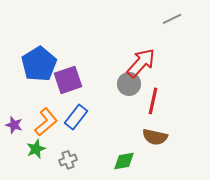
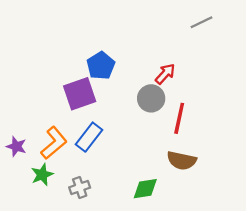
red arrow: (141, 63) -> (165, 74), size x0.6
blue pentagon: (39, 64) -> (101, 66), moved, size x0.7

